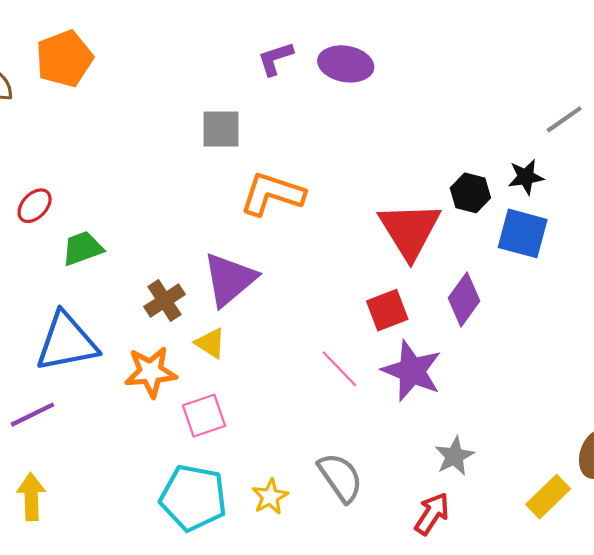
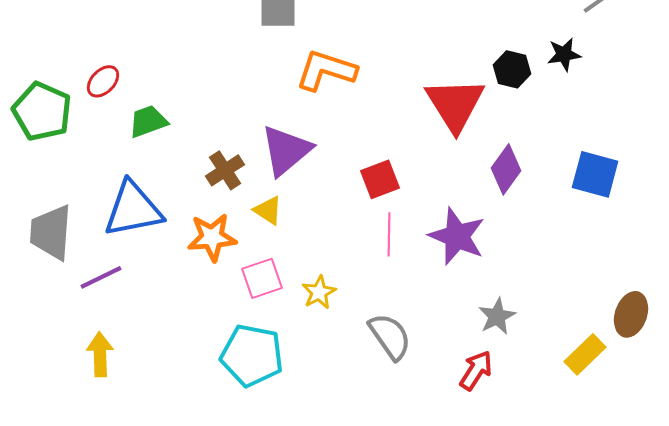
blue square: (523, 233) -> (595, 174), moved
red square: (387, 310) -> (380, 179), moved
pink line: (339, 369) -> (389, 234), turned 45
yellow star: (270, 497) -> (319, 292), moved

